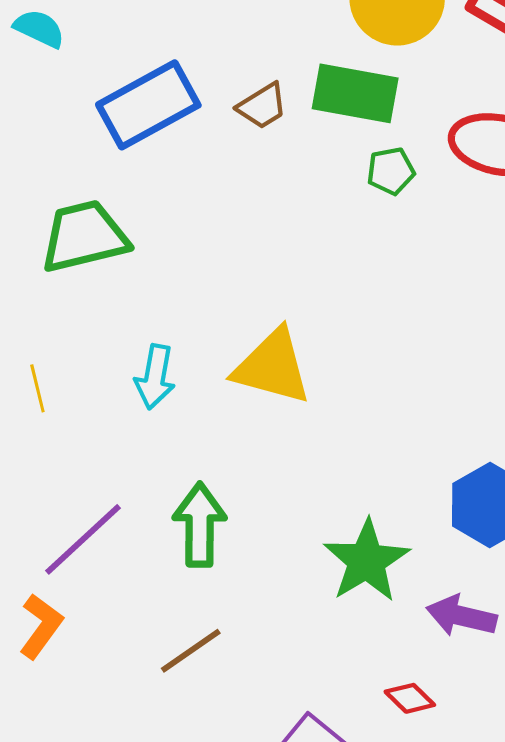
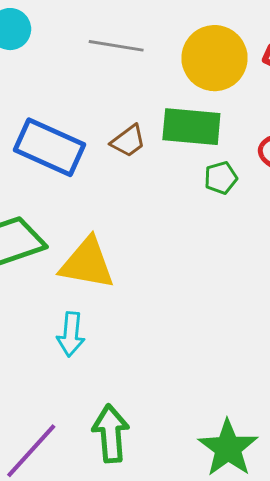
blue rectangle: (148, 105) -> (50, 147), turned 58
yellow triangle: (272, 367) -> (87, 263), moved

